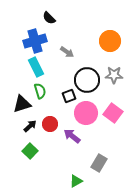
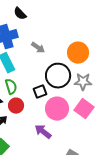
orange circle: (110, 41) -> (78, 53), moved
gray star: (114, 75) -> (83, 82), moved
red circle: (50, 124) -> (16, 106), moved

